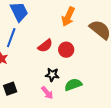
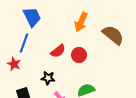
black star: (52, 75) -> (48, 78), moved

